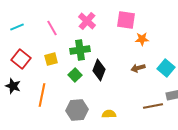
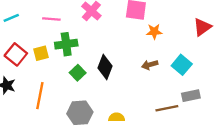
pink line: (52, 28) -> (51, 19), turned -56
green cross: (80, 50) -> (66, 44), moved
yellow square: (51, 59) -> (41, 53), moved

